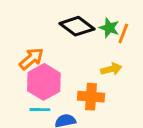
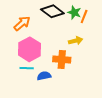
orange arrow: (31, 59) -> (22, 23), moved

